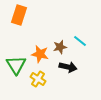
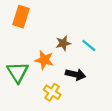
brown star: (60, 47) -> (63, 43), moved
yellow cross: (38, 79) -> (52, 92), moved

